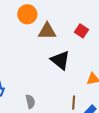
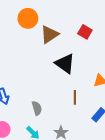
brown triangle: (47, 31) -> (49, 34), turned -30
brown line: (74, 102) -> (75, 97), moved

